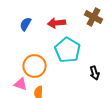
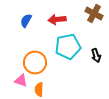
cyan pentagon: (68, 50) -> (68, 47), turned 30
black arrow: (95, 73) -> (96, 56), moved

